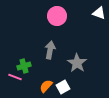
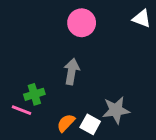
gray star: (77, 63) -> (116, 110), moved, turned 30
white square: (63, 87) -> (90, 124), turned -32

